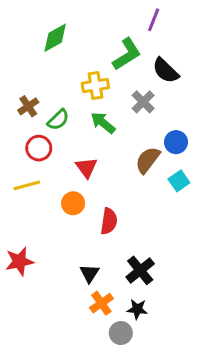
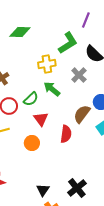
green diamond: (55, 38) -> (20, 32), turned 30
green semicircle: (58, 120) -> (31, 99), moved
red semicircle: (109, 221) -> (66, 134), moved

